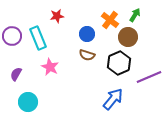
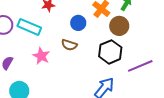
cyan rectangle: (38, 38) -> (29, 27), turned -45
brown semicircle: (87, 55) -> (69, 45), moved

